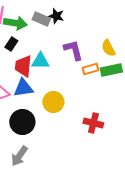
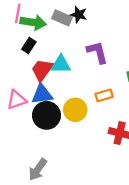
red trapezoid: (23, 66) -> (42, 70), turned 30
orange rectangle: (90, 69) -> (104, 95), moved
black circle: (22, 122) -> (46, 115), moved

